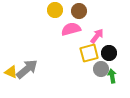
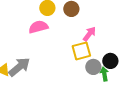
pink semicircle: (71, 29) -> (38, 27), moved
black circle: (109, 53) -> (110, 61), moved

